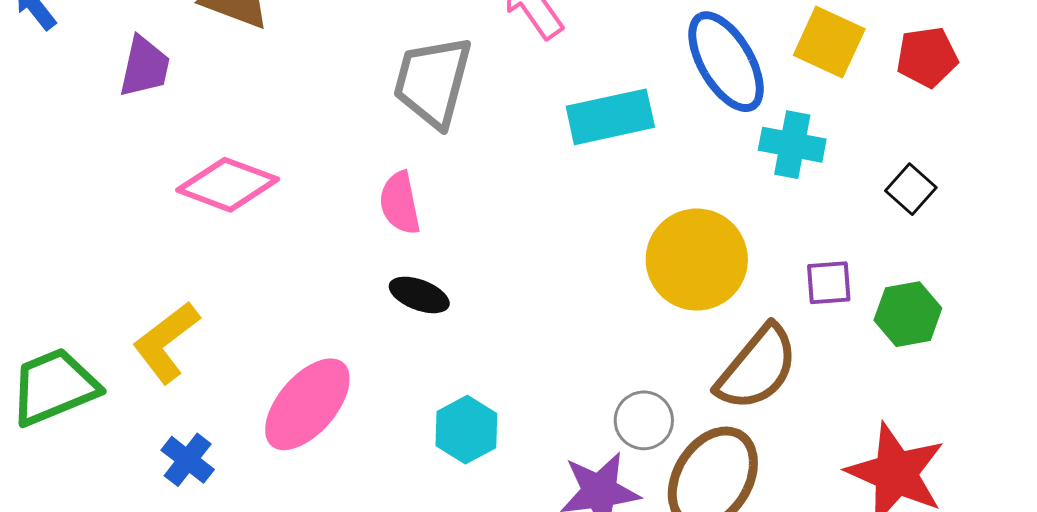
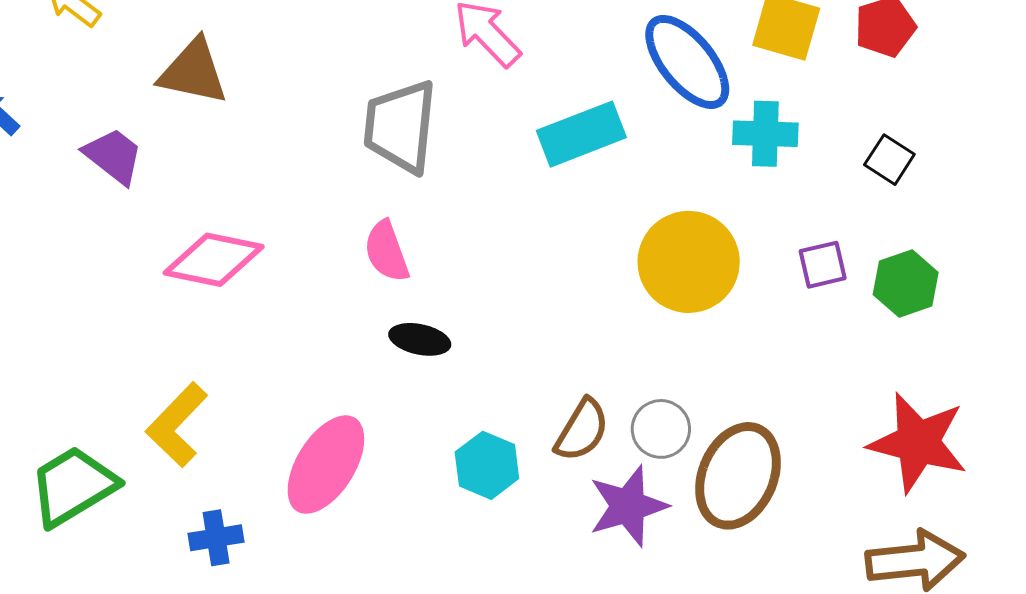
purple trapezoid: (145, 67) -> (113, 156), turned -56
brown semicircle: (757, 368) -> (582, 430), moved, size x0.7
blue cross: (188, 460) -> (216, 538), turned -38

